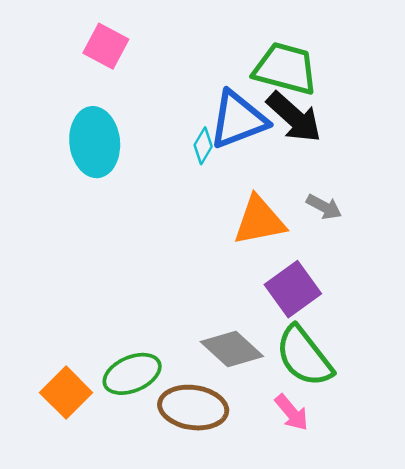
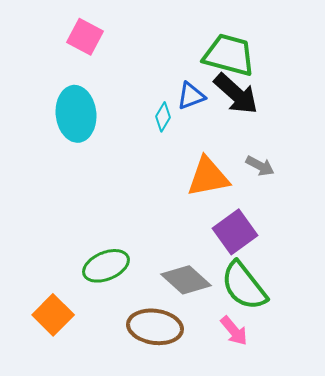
blue triangle: (238, 120) -> (191, 96), size x0.6
green ellipse: (132, 374) -> (106, 266), moved

